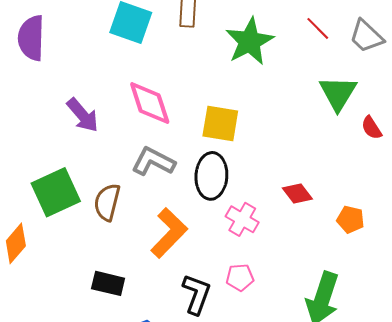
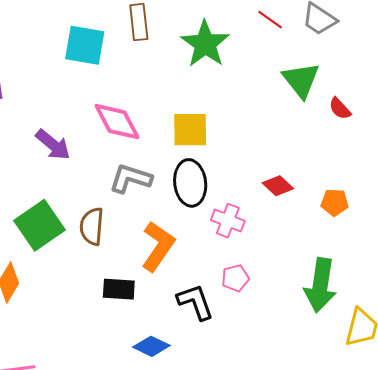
black rectangle: (108, 283) -> (119, 289), moved
black L-shape: (196, 294) -> (195, 302), turned -30

